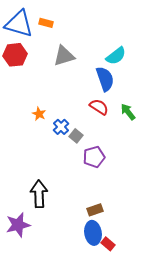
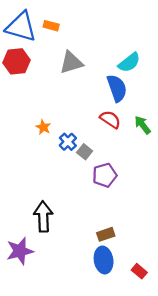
red rectangle: (108, 244) -> (139, 271), moved

